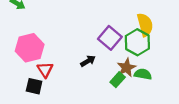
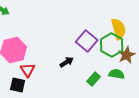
brown star: (126, 68) -> (127, 55), moved

